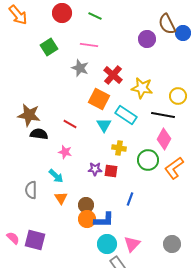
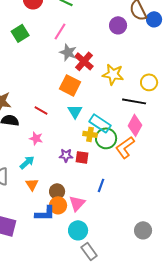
pink line: (89, 45) -> (60, 31), turned -66
gray star: (80, 68) -> (68, 52), moved
cyan rectangle: (126, 115) -> (100, 123), moved
green circle: (148, 160) -> (106, 138), moved
orange L-shape: (174, 168) -> (125, 147), moved
cyan arrow: (56, 176) -> (27, 162), turned -84
blue L-shape: (104, 220) -> (45, 213), moved
pink triangle: (132, 244) -> (77, 203), moved

